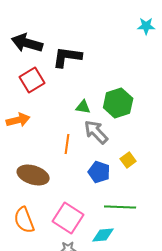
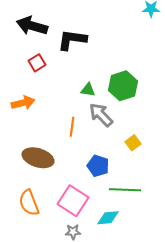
red square: (32, 80) -> (37, 63), size x0.7
blue pentagon: (99, 172) -> (98, 166), moved

